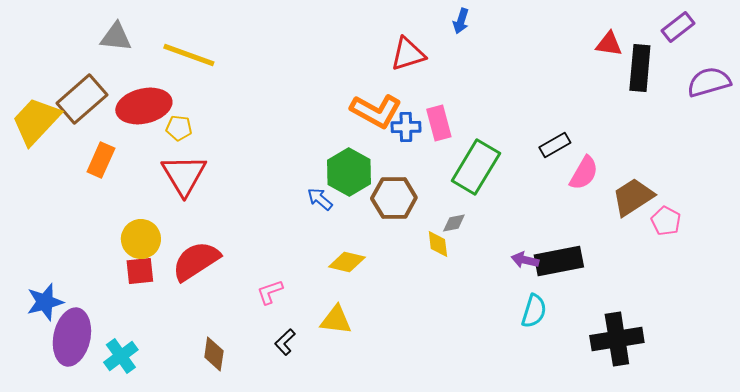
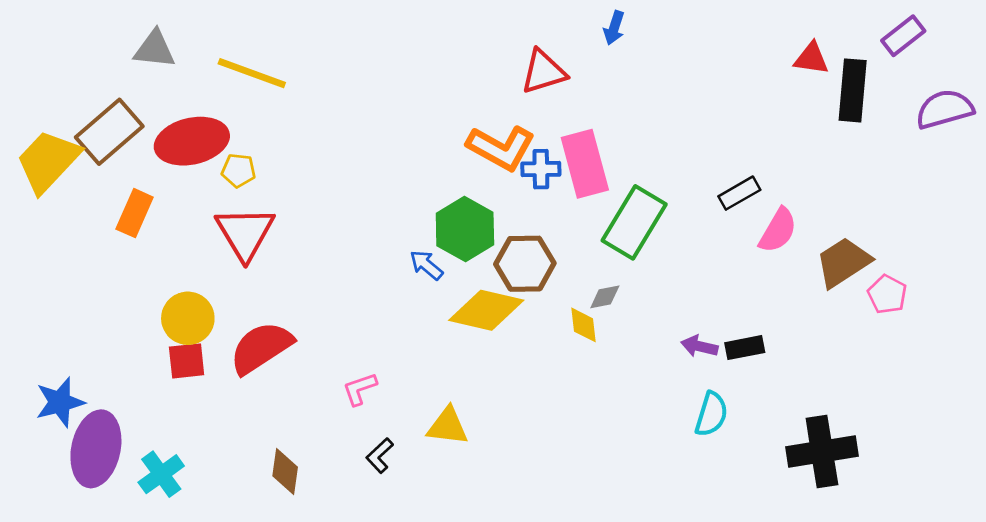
pink rectangle: (439, 123) -> (585, 164), size x1.4
black rectangle: (559, 261) -> (745, 348), size x0.6
yellow diamond: (347, 262) -> (486, 310), moved, size x1.5

